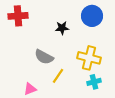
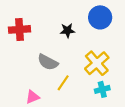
red cross: (18, 16) -> (19, 29), moved
yellow cross: (89, 58) -> (97, 63), turned 35

